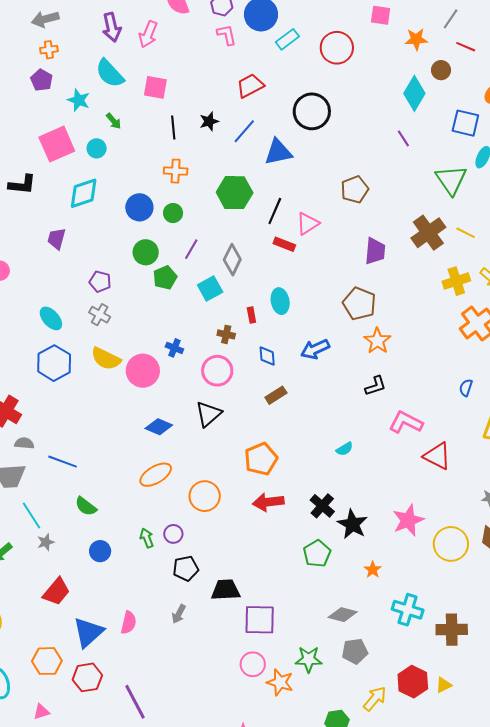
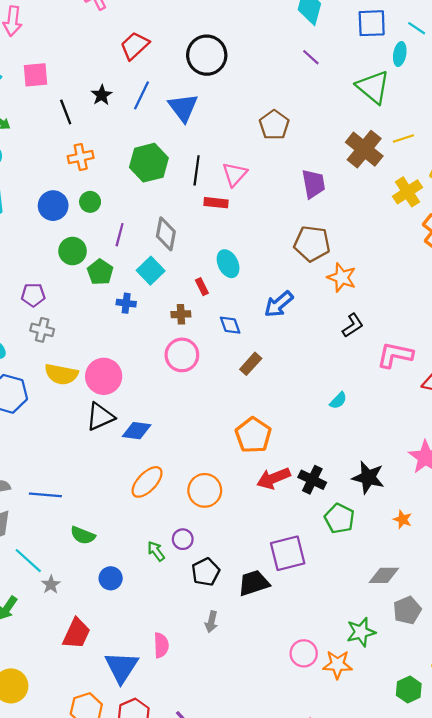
blue triangle: (278, 152) -> (183, 107), turned -40
yellow line: (466, 233) -> (403, 138), turned -30
blue cross: (174, 348) -> (126, 303), moved
black triangle: (209, 414) -> (100, 417), moved, turned 32
black cross: (322, 506) -> (312, 480), moved
purple square: (260, 620) -> (288, 553), moved

